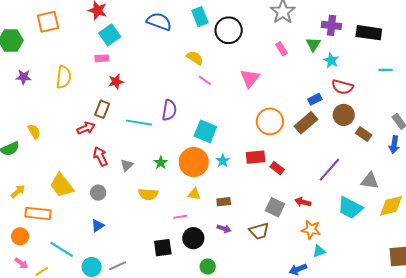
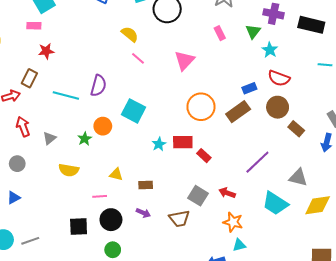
cyan star: (223, 161) -> (159, 144), moved
orange circle: (194, 162) -> (103, 126), moved, size x0.6
green circle: (208, 267) -> (113, 250), moved

